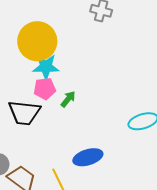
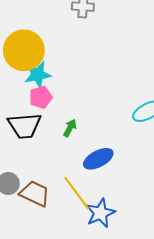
green arrow: (68, 99) -> (70, 128), moved

